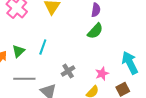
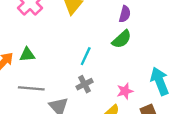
cyan line: (43, 47) -> (86, 56), moved
green triangle: (18, 51) -> (27, 55), turned 32

